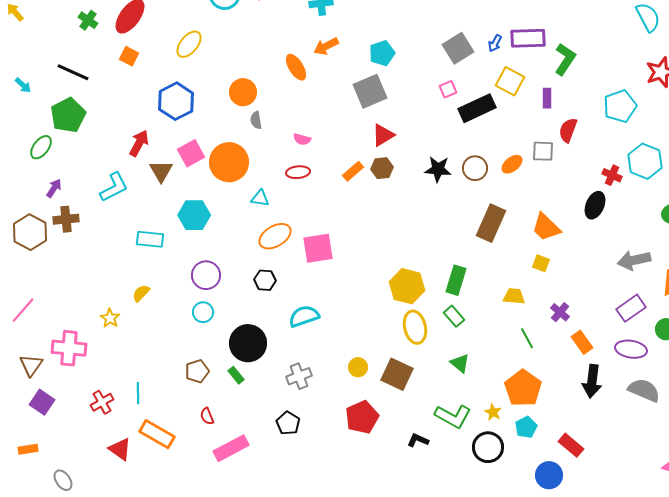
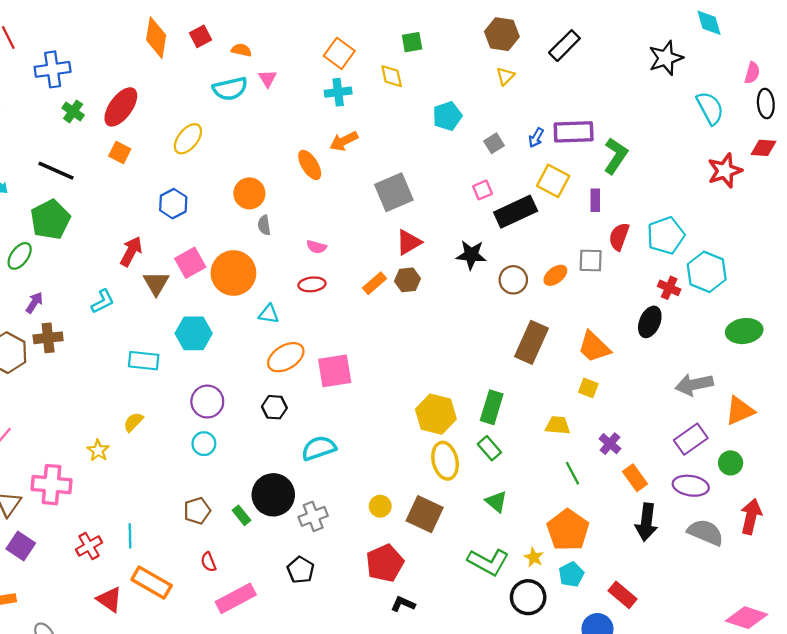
gray square: (458, 48) -> (494, 143), size x0.6
cyan pentagon: (382, 53) -> (447, 116), moved
blue hexagon: (176, 101) -> (173, 204), size x0.7
cyan pentagon: (620, 106) -> (666, 235), moved
black star: (438, 169) -> (471, 255), moved
cyan L-shape: (114, 187) -> (103, 301), size x0.7
black circle: (248, 343) -> (273, 495), moved
black L-shape: (418, 440) -> (403, 604), moved

